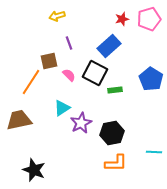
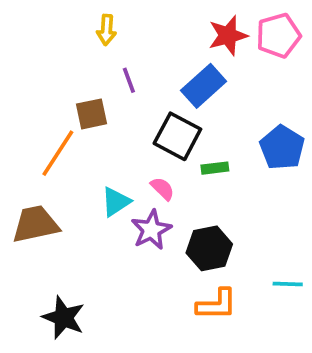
yellow arrow: (57, 16) -> (106, 30), turned -70
red star: (122, 19) -> (228, 35), size x1.5
pink semicircle: (69, 75) -> (163, 189), moved

